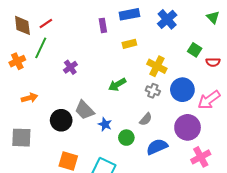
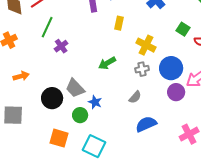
yellow rectangle: (129, 44) -> (119, 23), turned -64
green line: (41, 48) -> (47, 27), moved
gray cross: (153, 91) -> (142, 69), turned -32
purple circle: (188, 127) -> (176, 92), moved, size x0.7
green circle: (126, 138) -> (80, 115), moved

